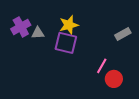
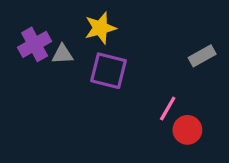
yellow star: (69, 25) -> (100, 28), moved

